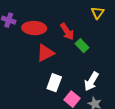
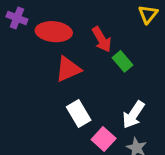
white rectangle: (54, 83) -> (79, 114), turned -54

